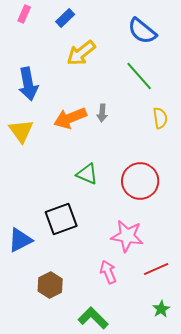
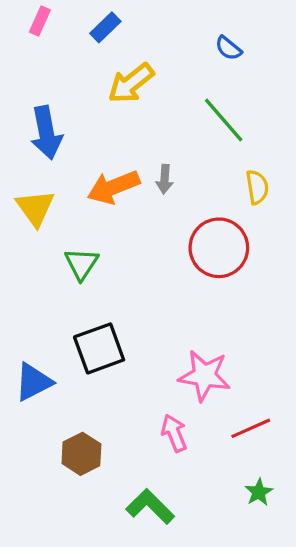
blue semicircle: (142, 31) -> (228, 48), size x0.6
green triangle: (87, 174) -> (81, 264), moved, turned 40
red circle: (140, 181) -> (219, 248), moved

